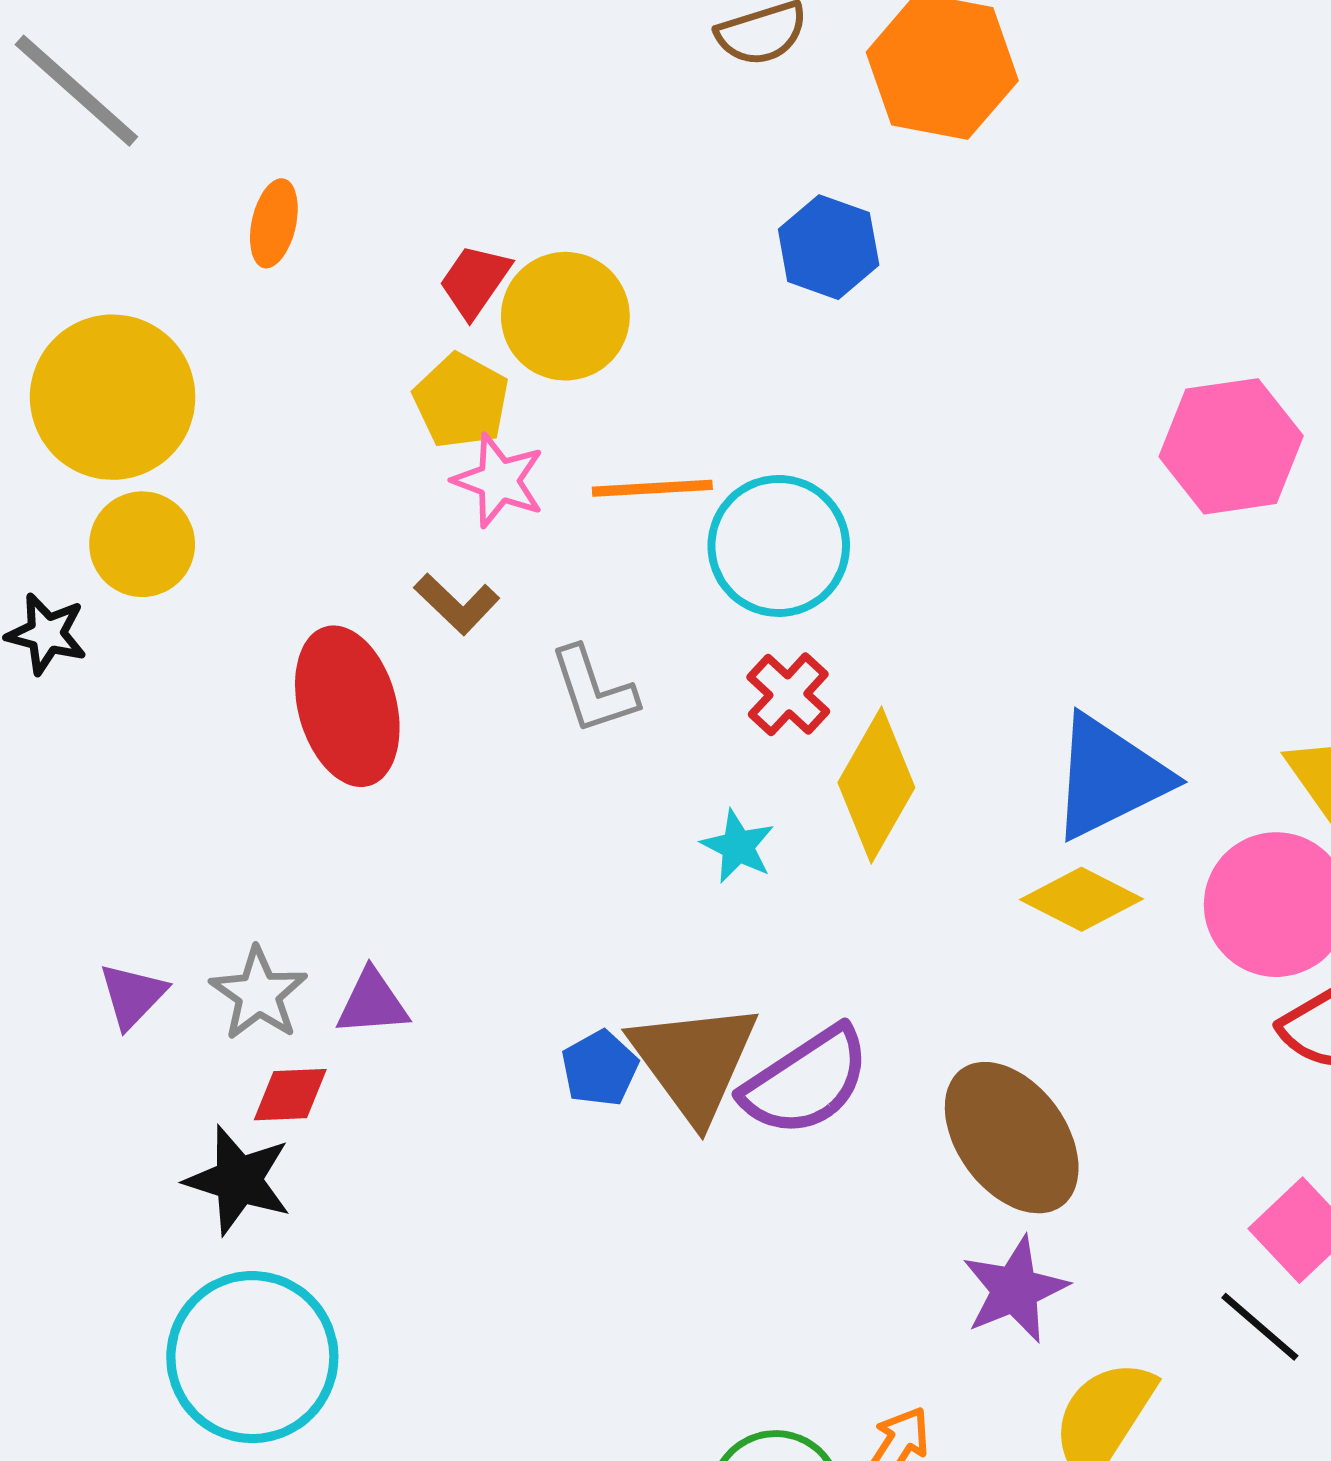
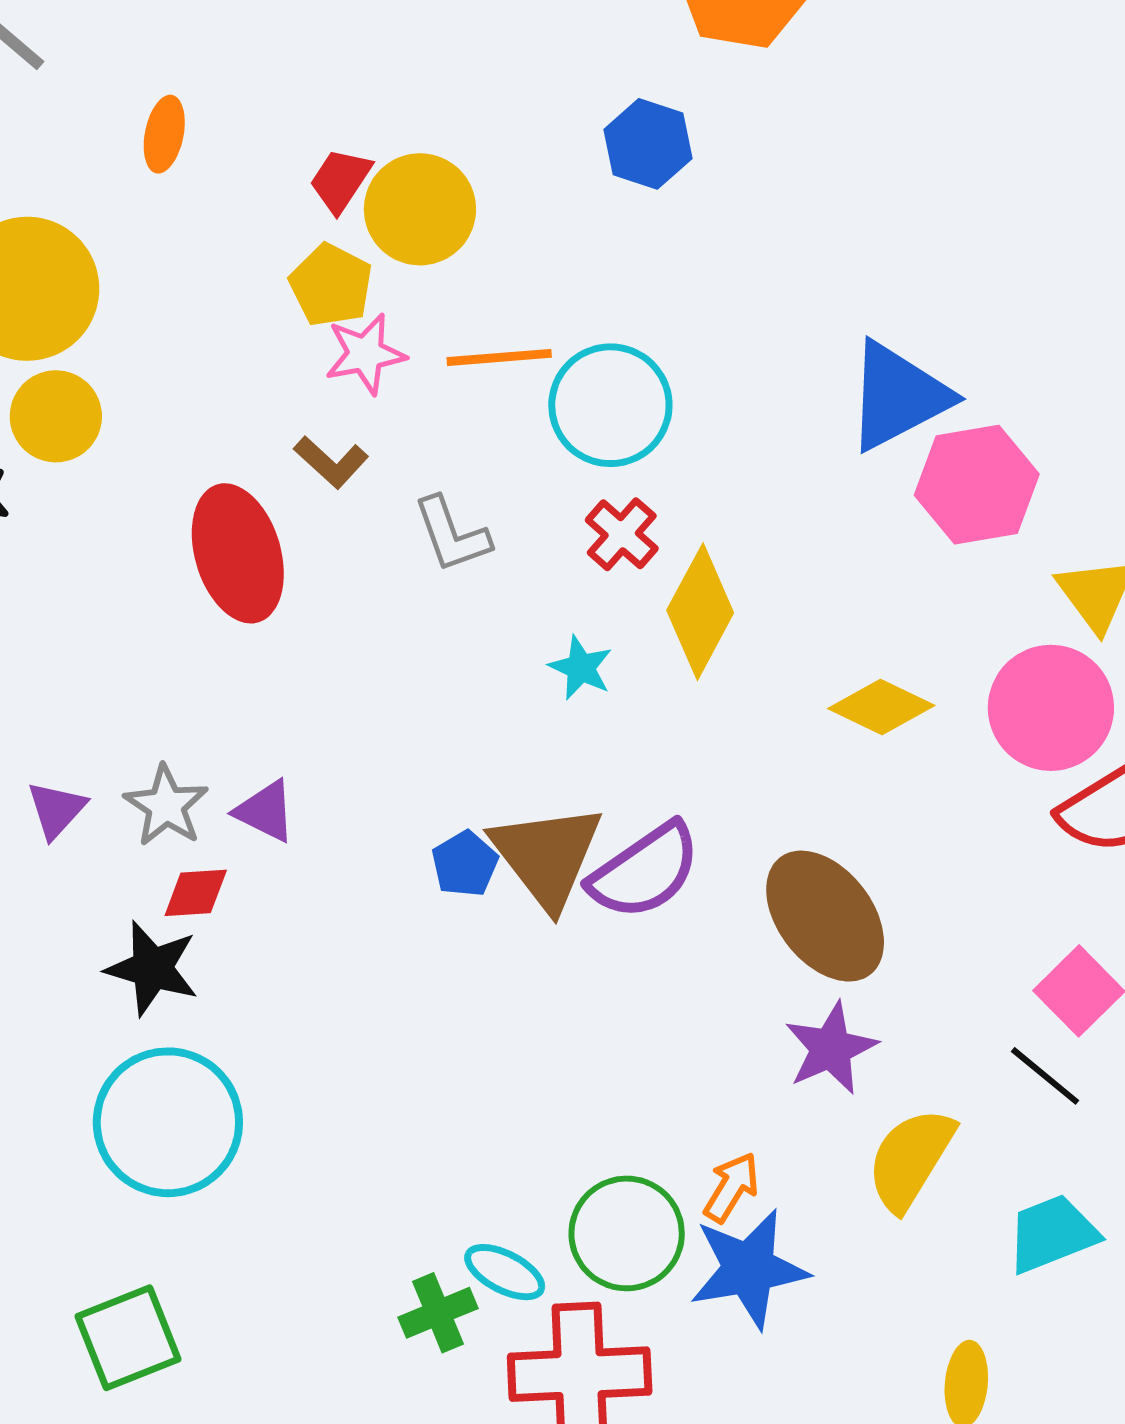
pink hexagon: (1231, 446) -> (977, 485), moved
pink star: (499, 481) -> (365, 354), turned -30
blue triangle: (1109, 777) -> (898, 396), moved
purple triangle: (372, 1003) -> (265, 811), turned 32

